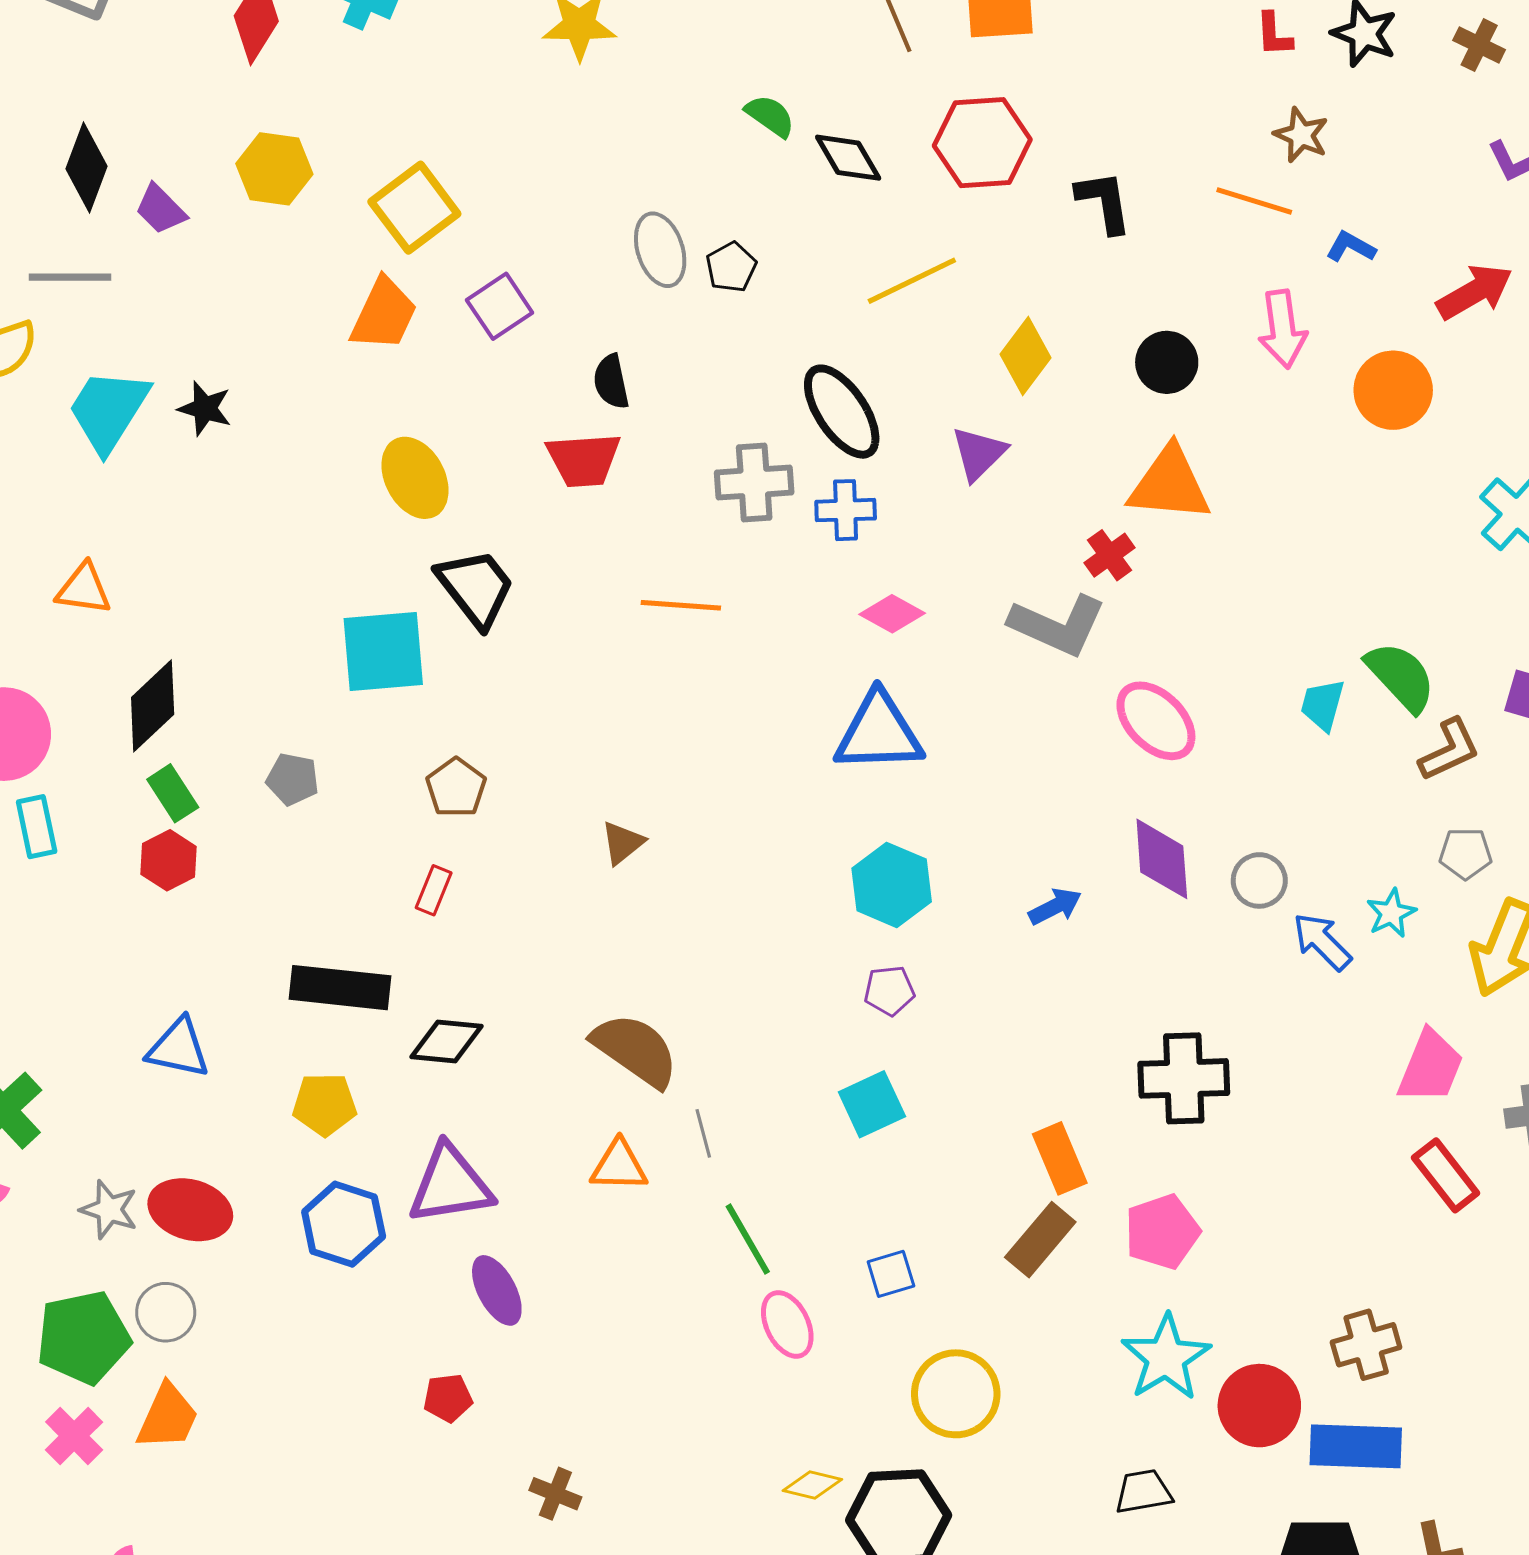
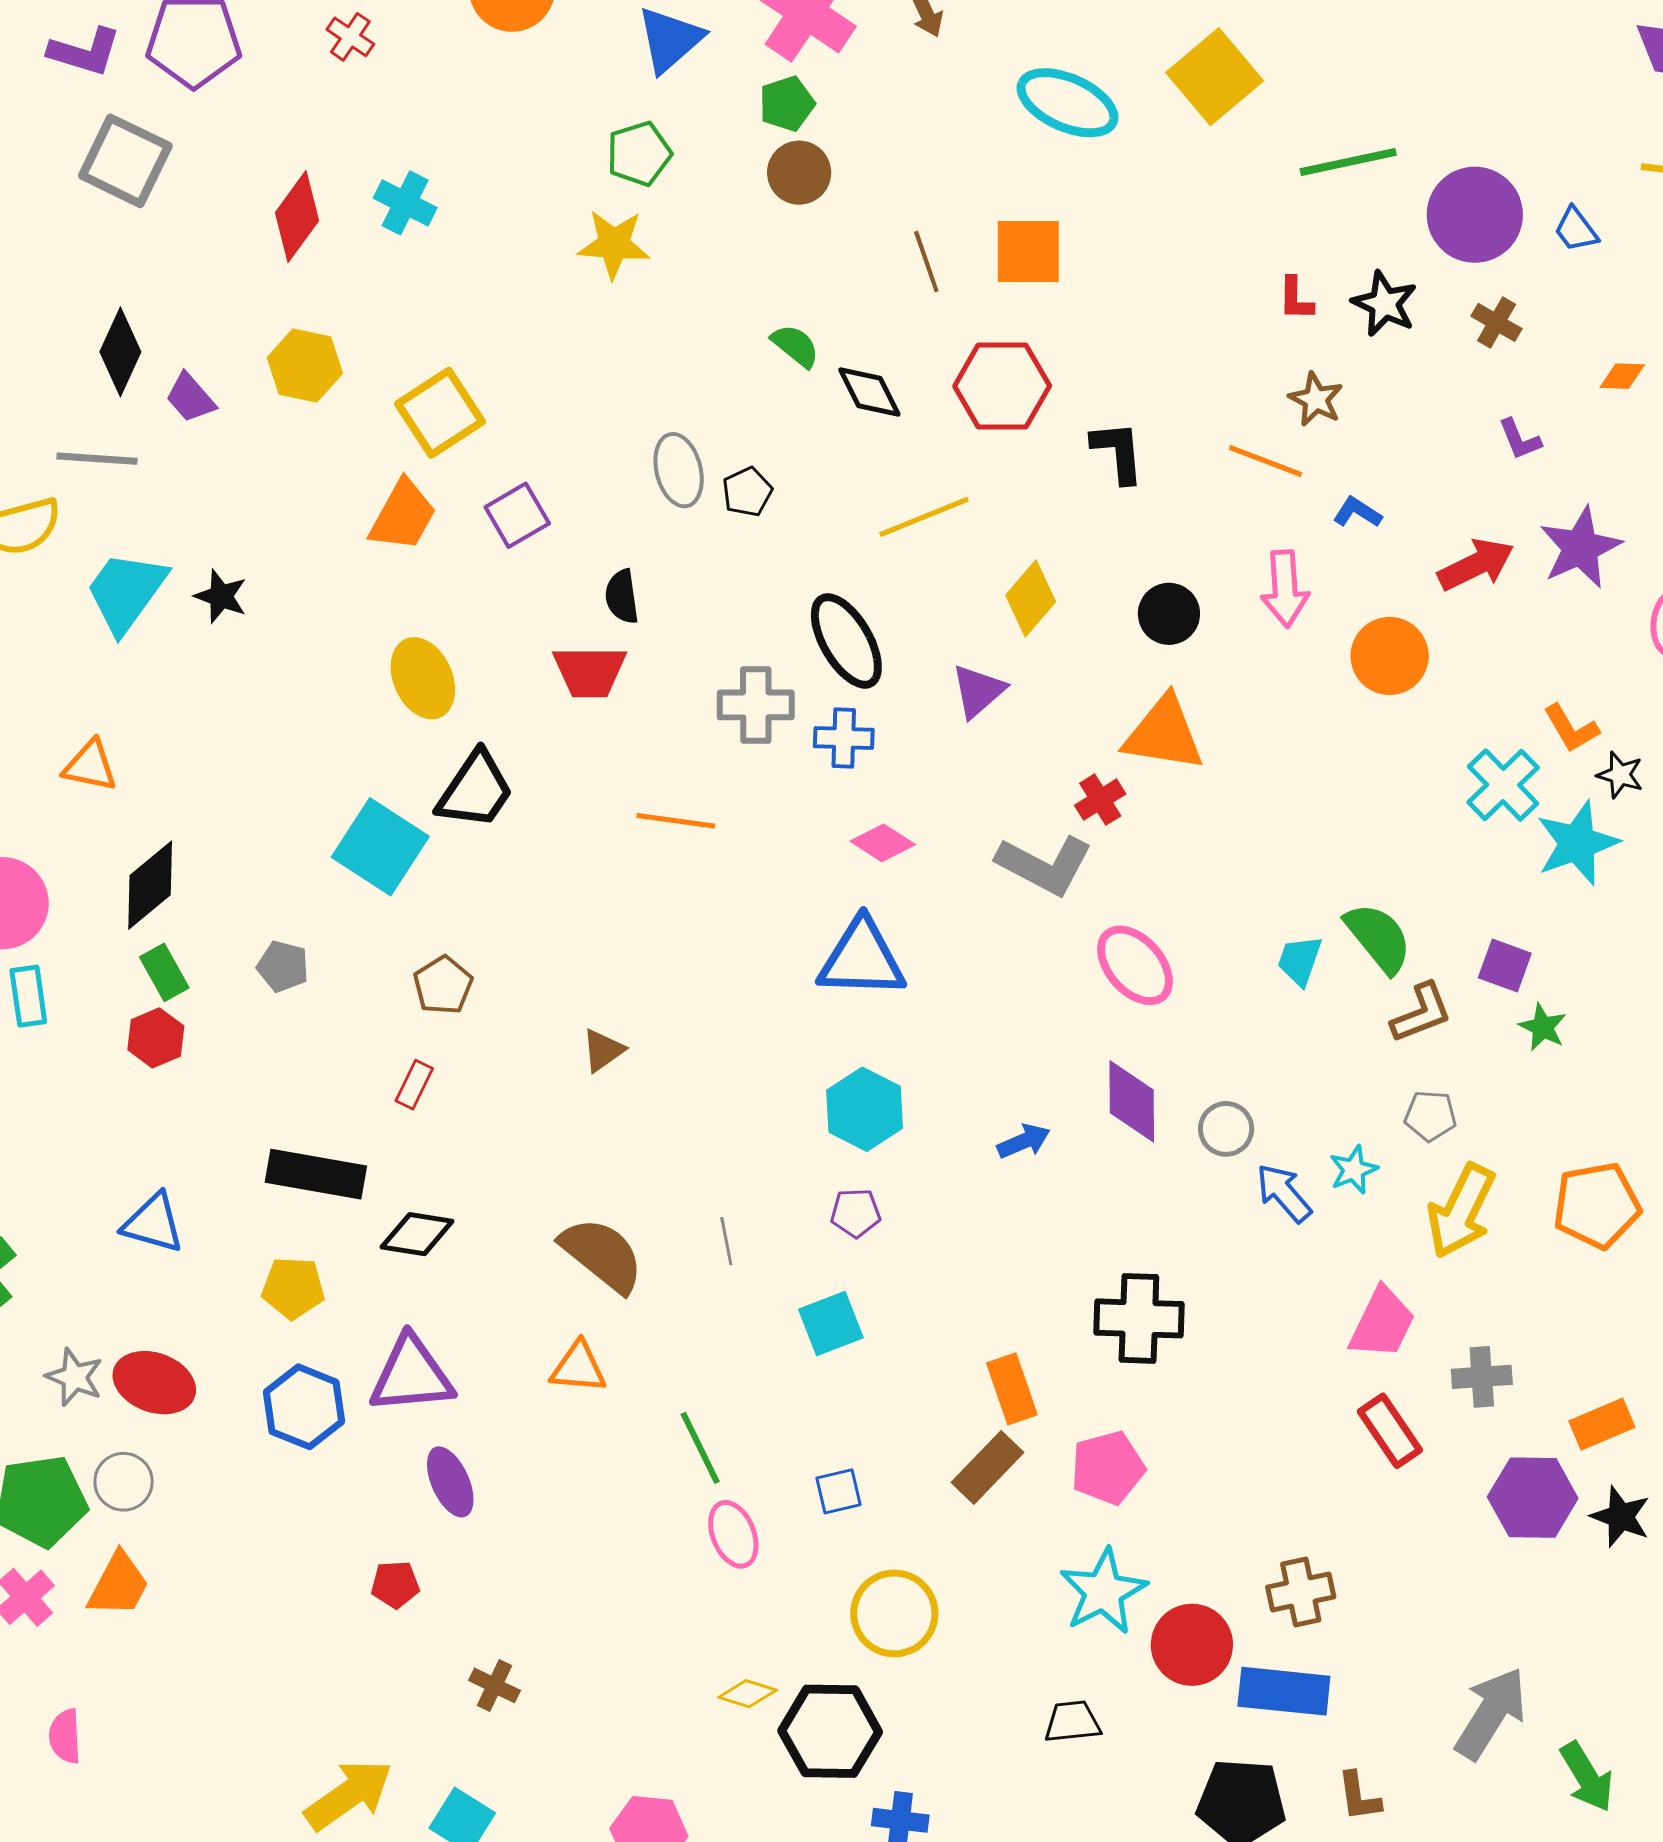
black trapezoid: (476, 588) -> (475, 790), turned 68
cyan square: (383, 651) -> (380, 847), turned 34
gray line: (703, 1133) -> (726, 1241), moved

